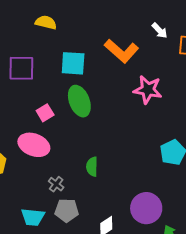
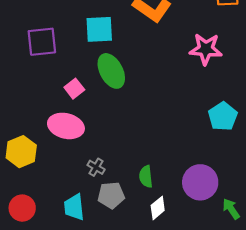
pink star: (148, 90) -> (206, 49), moved
green semicircle: (92, 167) -> (146, 177), moved
cyan trapezoid: (33, 217) -> (74, 207), turned 85

